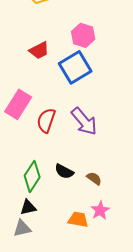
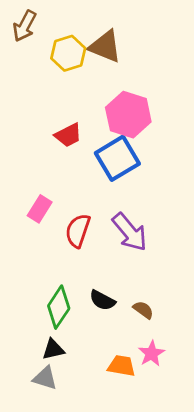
pink hexagon: (83, 35) -> (128, 115), size x1.4
pink rectangle: (18, 104) -> (40, 209), size x0.7
gray triangle: (22, 228) -> (45, 378), turned 30

